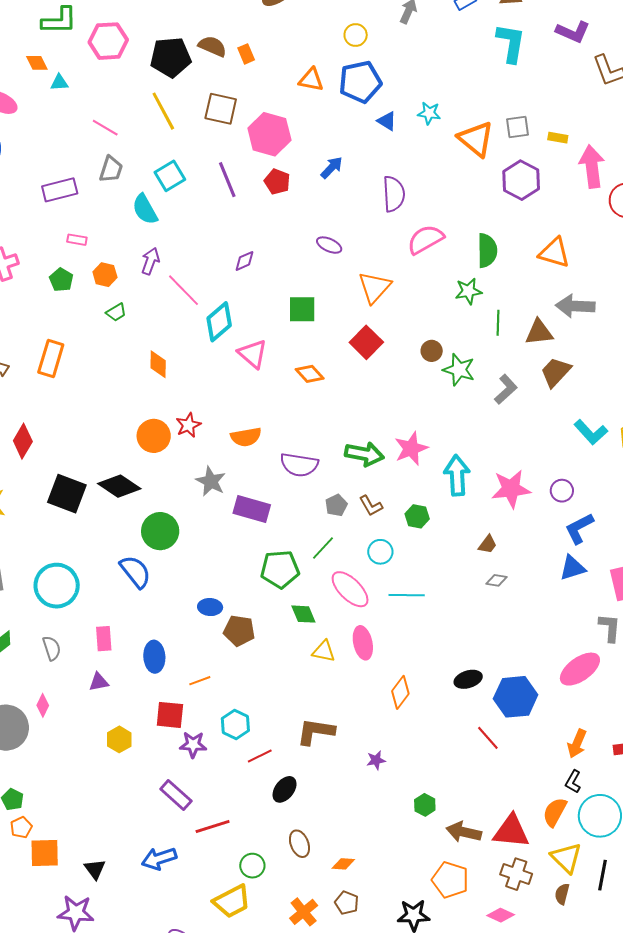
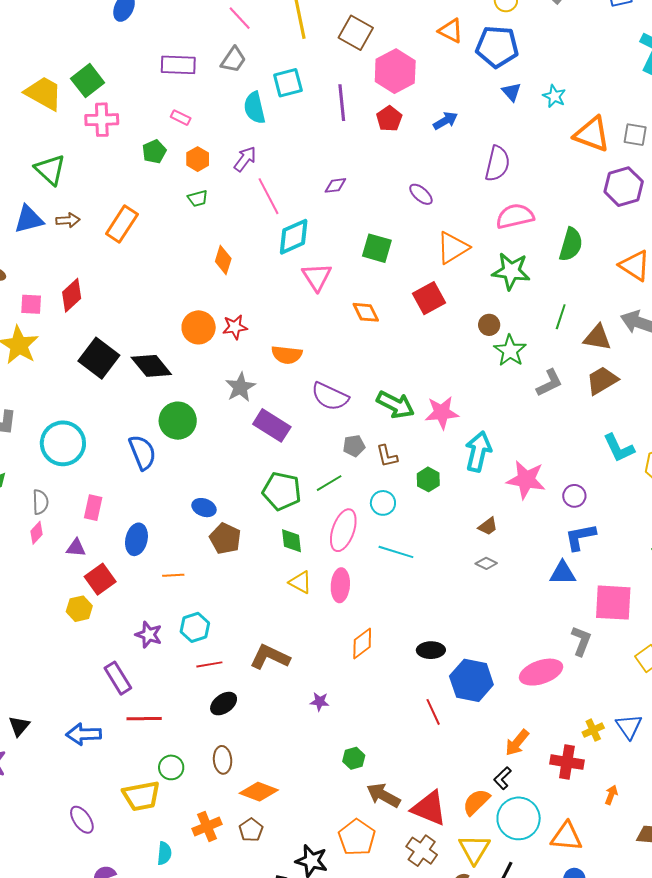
orange triangle: (476, 139) -> (592, 134), turned -36
green star: (468, 291) -> (511, 271), moved, size x1.4
pink ellipse: (350, 589) -> (343, 530), turned 48
pink diamond: (43, 705) -> (37, 533), moved
red square: (170, 715) -> (100, 579), moved, turned 32
orange diamond: (343, 864) -> (259, 792), size x1.6

